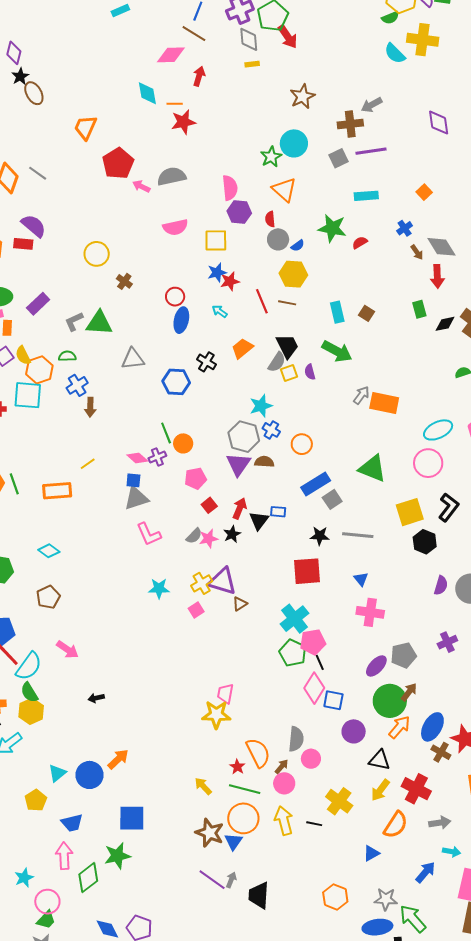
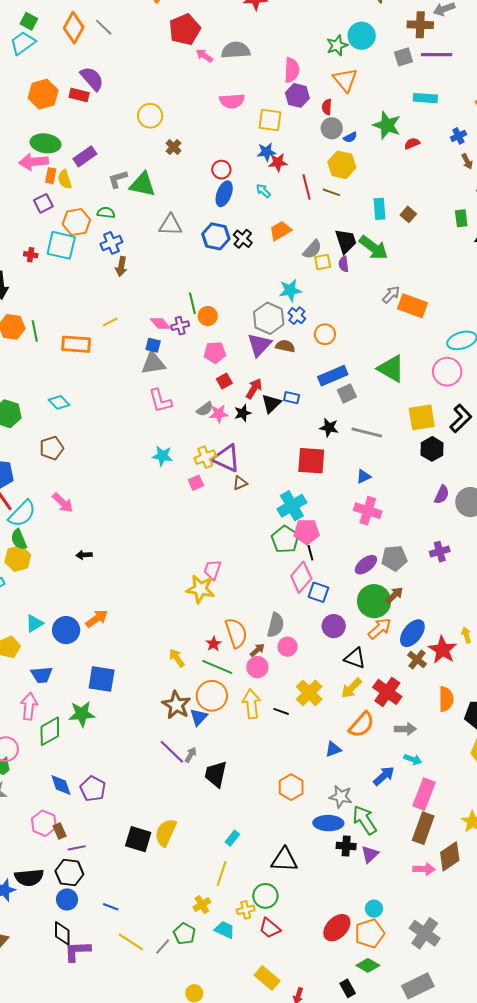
black trapezoid: (287, 346) -> (346, 241), moved
yellow semicircle: (23, 355) -> (65, 179), moved
blue hexagon: (176, 382) -> (216, 236), moved
blue triangle: (361, 579) -> (364, 476), turned 35

